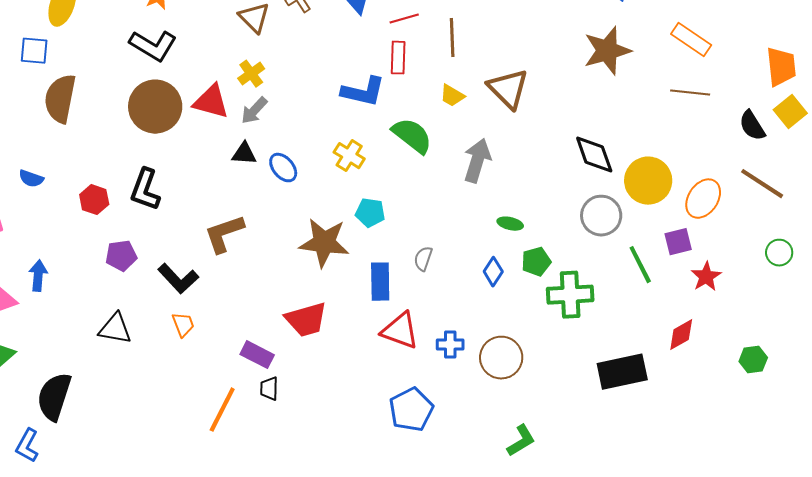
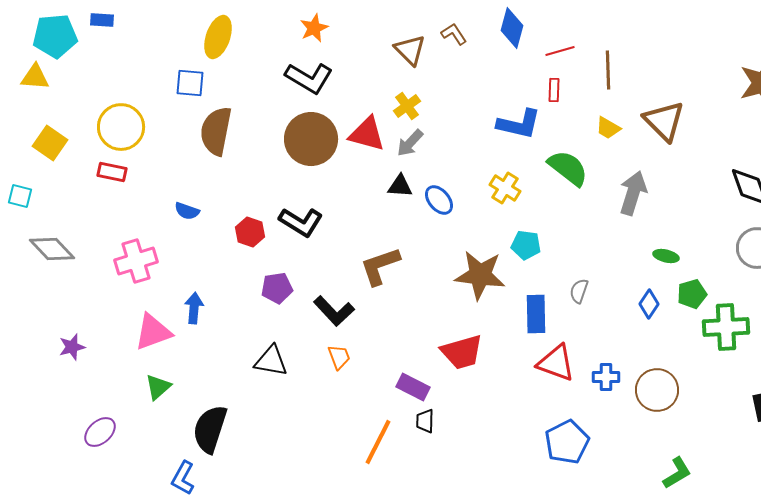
red rectangle: (398, 58) -> (554, 90), size x0.7
black L-shape: (145, 190) -> (301, 222), turned -78

